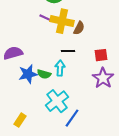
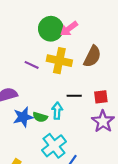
purple line: (46, 18) -> (32, 65), moved
brown semicircle: (79, 28) -> (92, 56), moved, size x1.5
black line: (68, 51) -> (74, 96), moved

